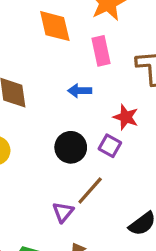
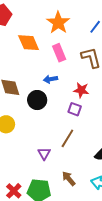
black circle: (71, 147) -> (37, 100), moved
purple triangle: (63, 212) -> (44, 154), moved

